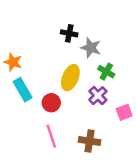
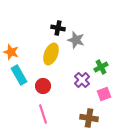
green cross: (106, 72) -> (101, 67), moved, turned 32
yellow ellipse: (70, 78) -> (51, 54), moved
brown cross: (90, 141) -> (89, 118), moved

